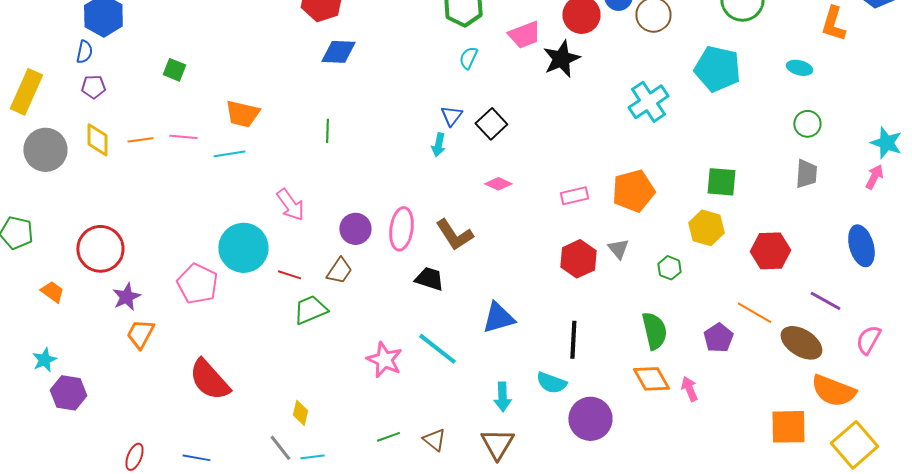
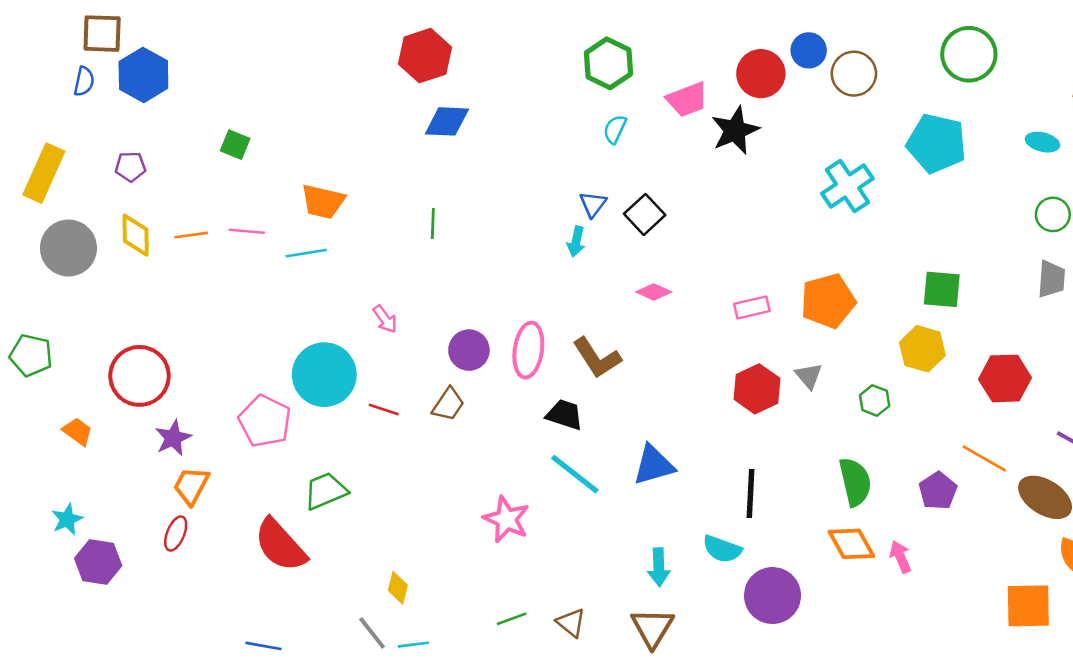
blue semicircle: (84, 52) -> (84, 81), moved
pink arrow: (290, 205) -> (385, 319), size x0.7
green trapezoid: (310, 310) -> (326, 491), moved
cyan line: (437, 349) -> (575, 474), moved
red ellipse: (134, 457) -> (176, 534), moved

